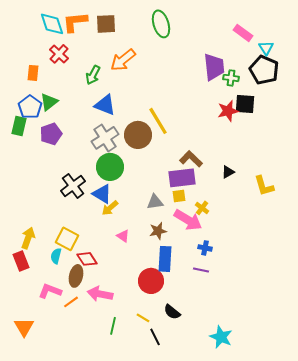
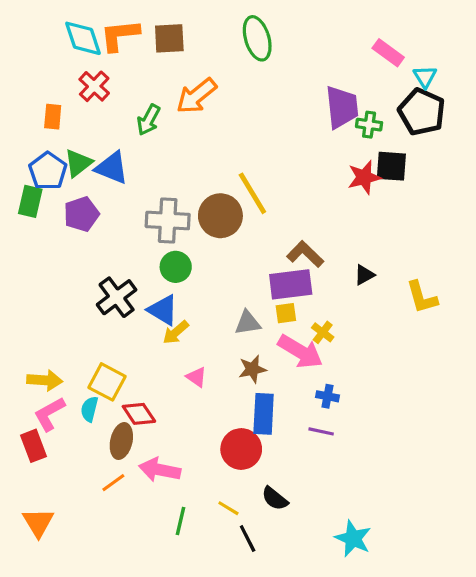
blue triangle: (105, 105) -> (112, 168), moved
gray cross: (105, 138) -> (168, 221), turned 36
green circle: (110, 167) -> (176, 267), size x0.7
yellow arrow: (28, 238) -> (45, 380), turned 75
red rectangle: (21, 261) -> (33, 446), moved
pink L-shape: (50, 291) -> (49, 414), moved, turned -50

